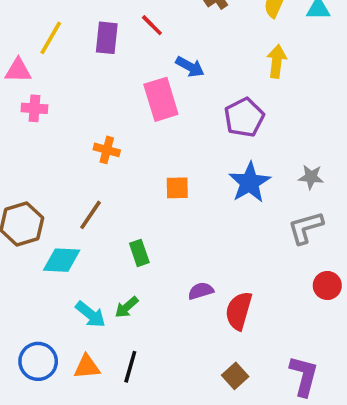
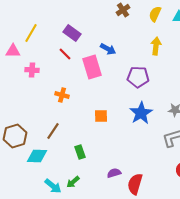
red line: (152, 25) -> (65, 54), moved
purple rectangle: (107, 38) -> (72, 33), moved, turned -60
pink cross: (34, 108) -> (32, 70), moved
purple pentagon: (244, 117) -> (138, 77), turned 30

